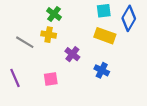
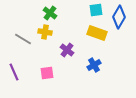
blue cross: (102, 70) -> (94, 65), turned 32

